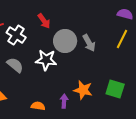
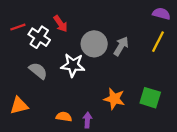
red arrow: (44, 21) -> (61, 24), moved
gray arrow: (89, 43) -> (121, 46), turned -120
purple arrow: (64, 101) -> (87, 120), moved

